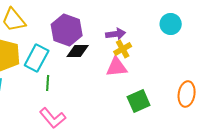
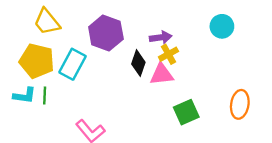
black diamond: (78, 51) -> (138, 63), moved, turned -70
green line: (48, 83) -> (45, 95), moved

